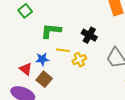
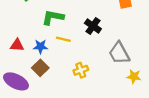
yellow cross: (79, 60) -> (81, 70), moved
red triangle: (26, 69) -> (17, 45), moved, turned -40

